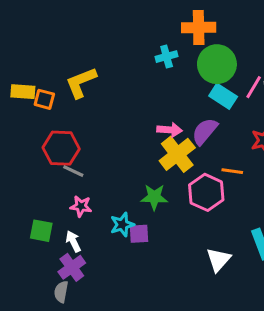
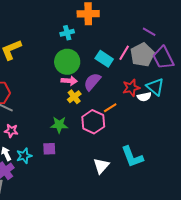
green circle: (217, 64) -> (67, 62), moved
yellow cross: (177, 154) -> (74, 97), size x0.6
orange line: (232, 171) -> (110, 108), turned -40
cyan star: (122, 225) -> (24, 156), moved

